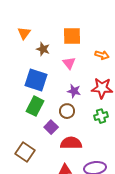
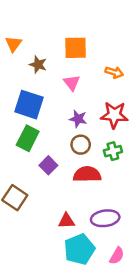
brown circle: (67, 111) -> (81, 145), moved
red semicircle: (71, 143) -> (87, 174), moved

